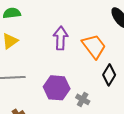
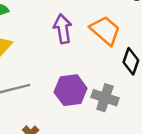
gray cross: (83, 99) -> (105, 98), size x1.5

